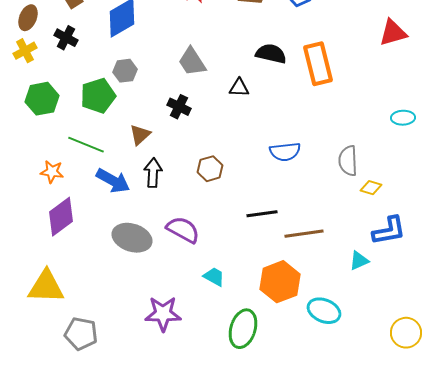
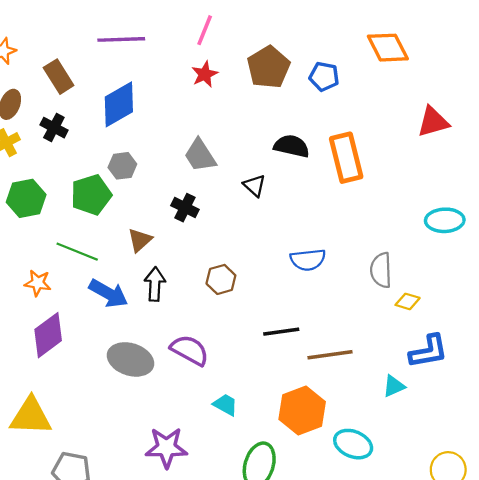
black triangle: (239, 88) -> (255, 186), turned 40
cyan ellipse: (403, 118) -> (445, 220), size x1.4

